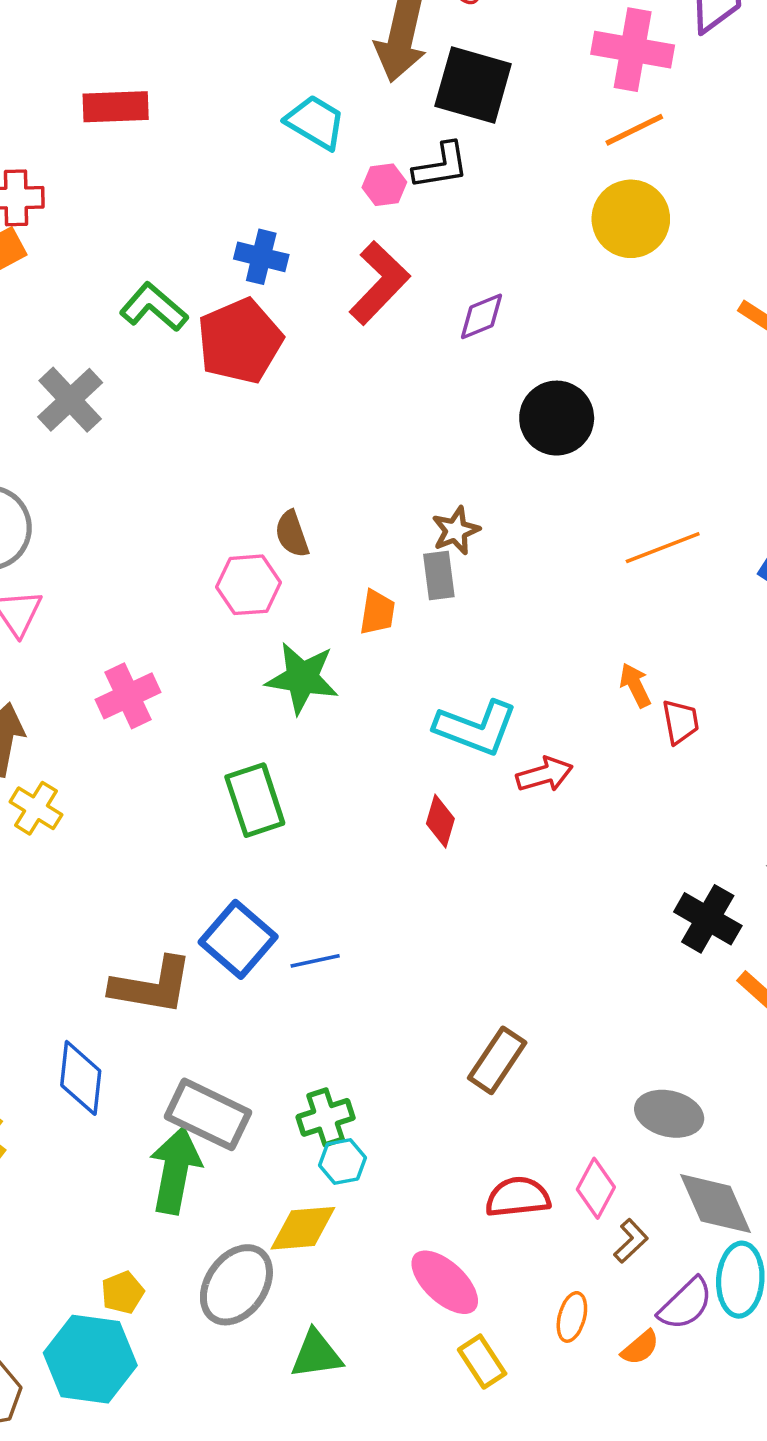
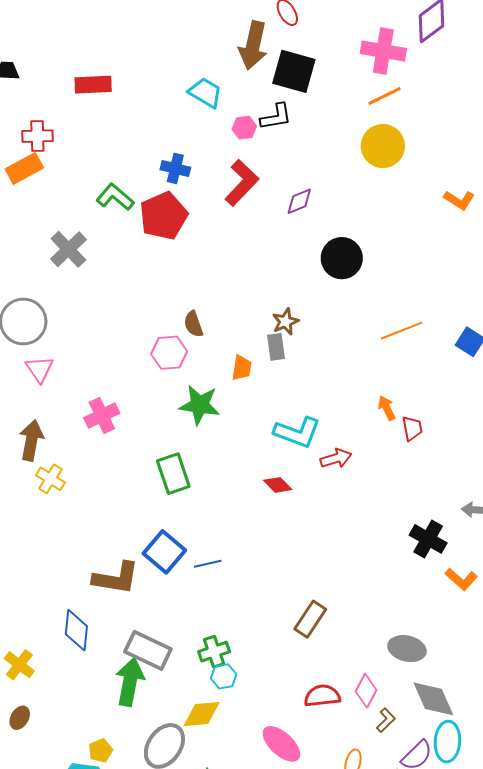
red diamond: (440, 821) -> (278, 485), turned -60

